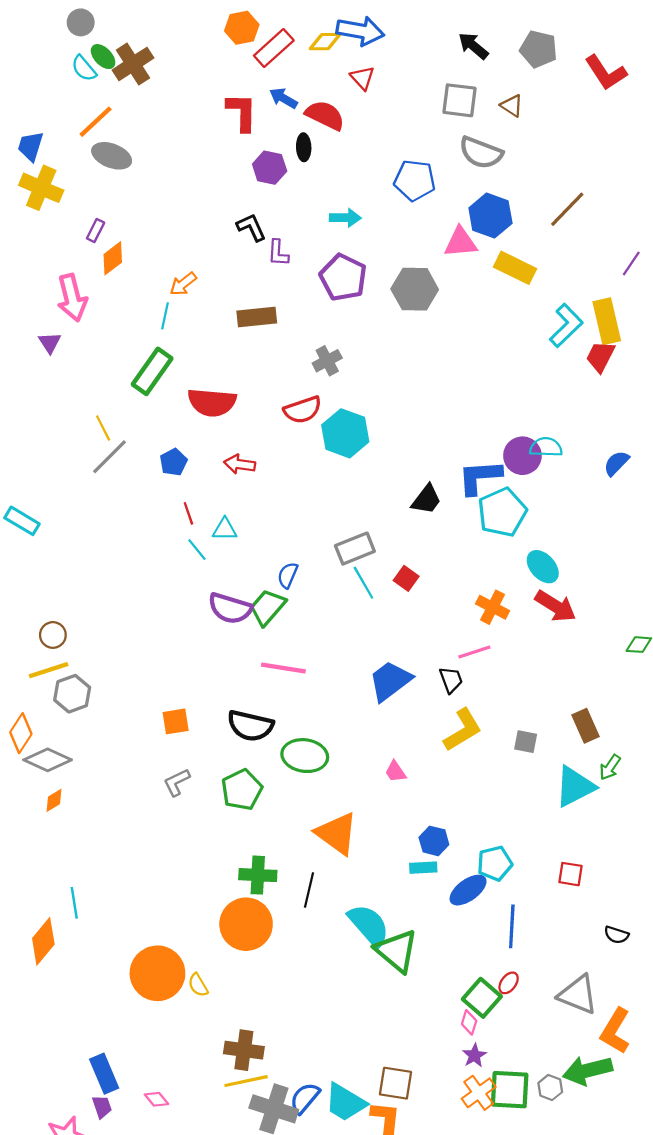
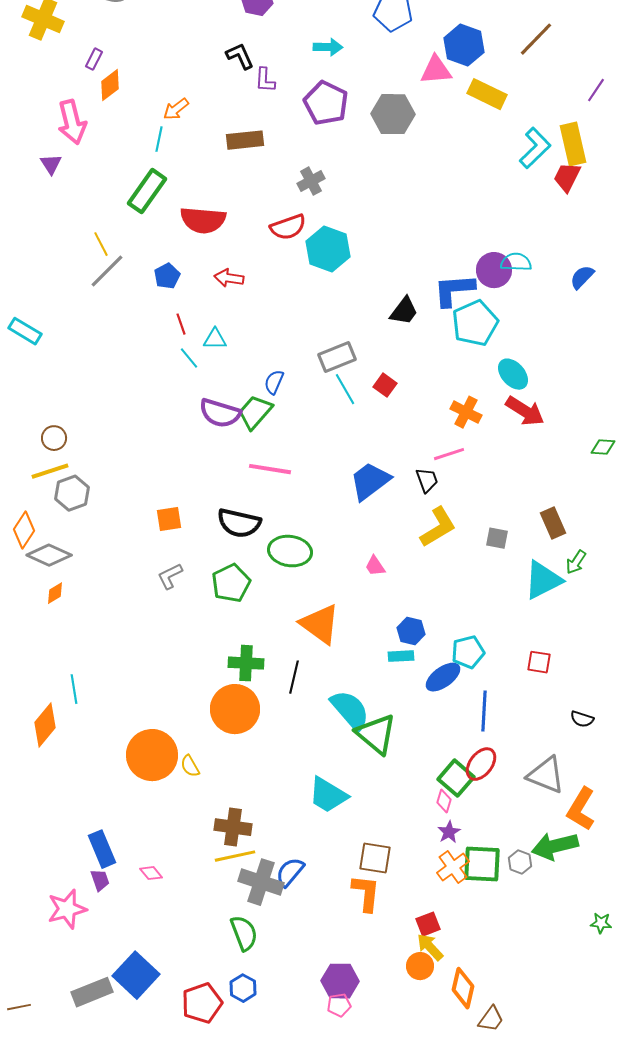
red ellipse: (509, 983) -> (481, 764), size x1.6
cyan trapezoid: (345, 1102) -> (328, 795), moved

